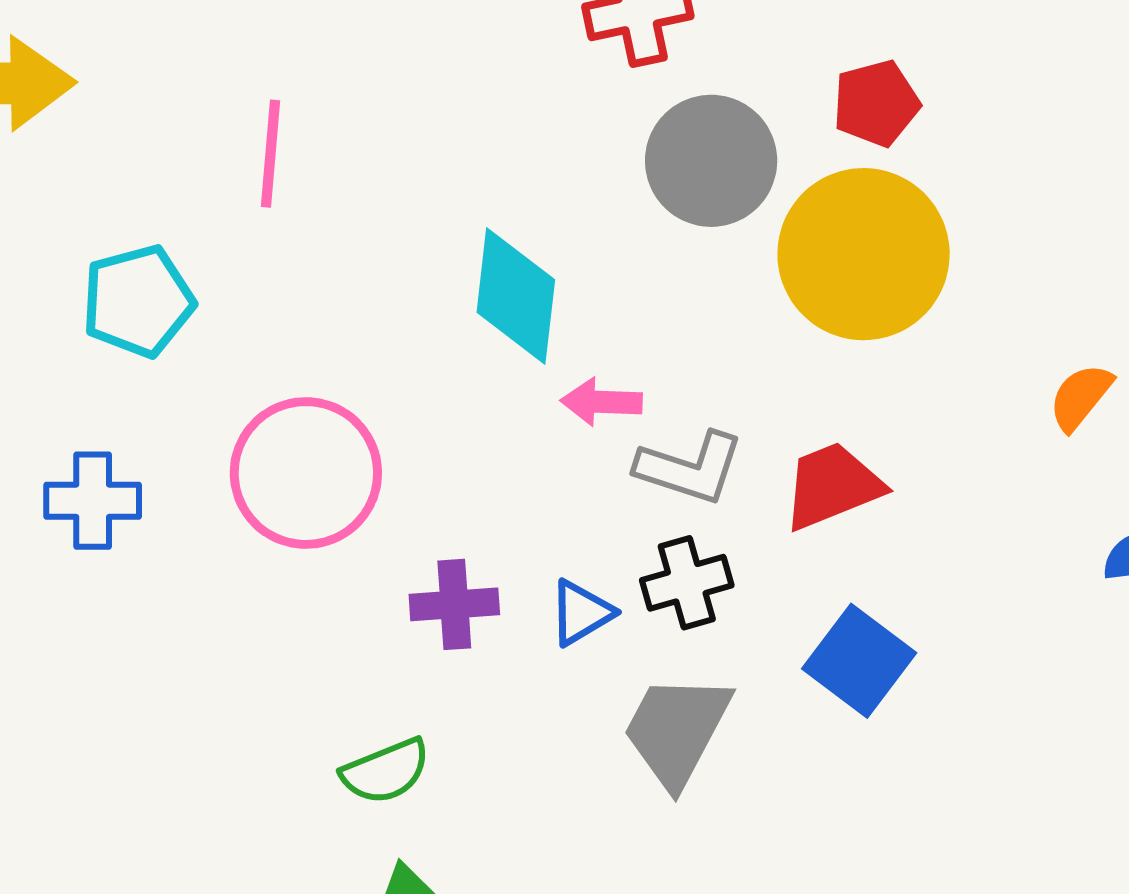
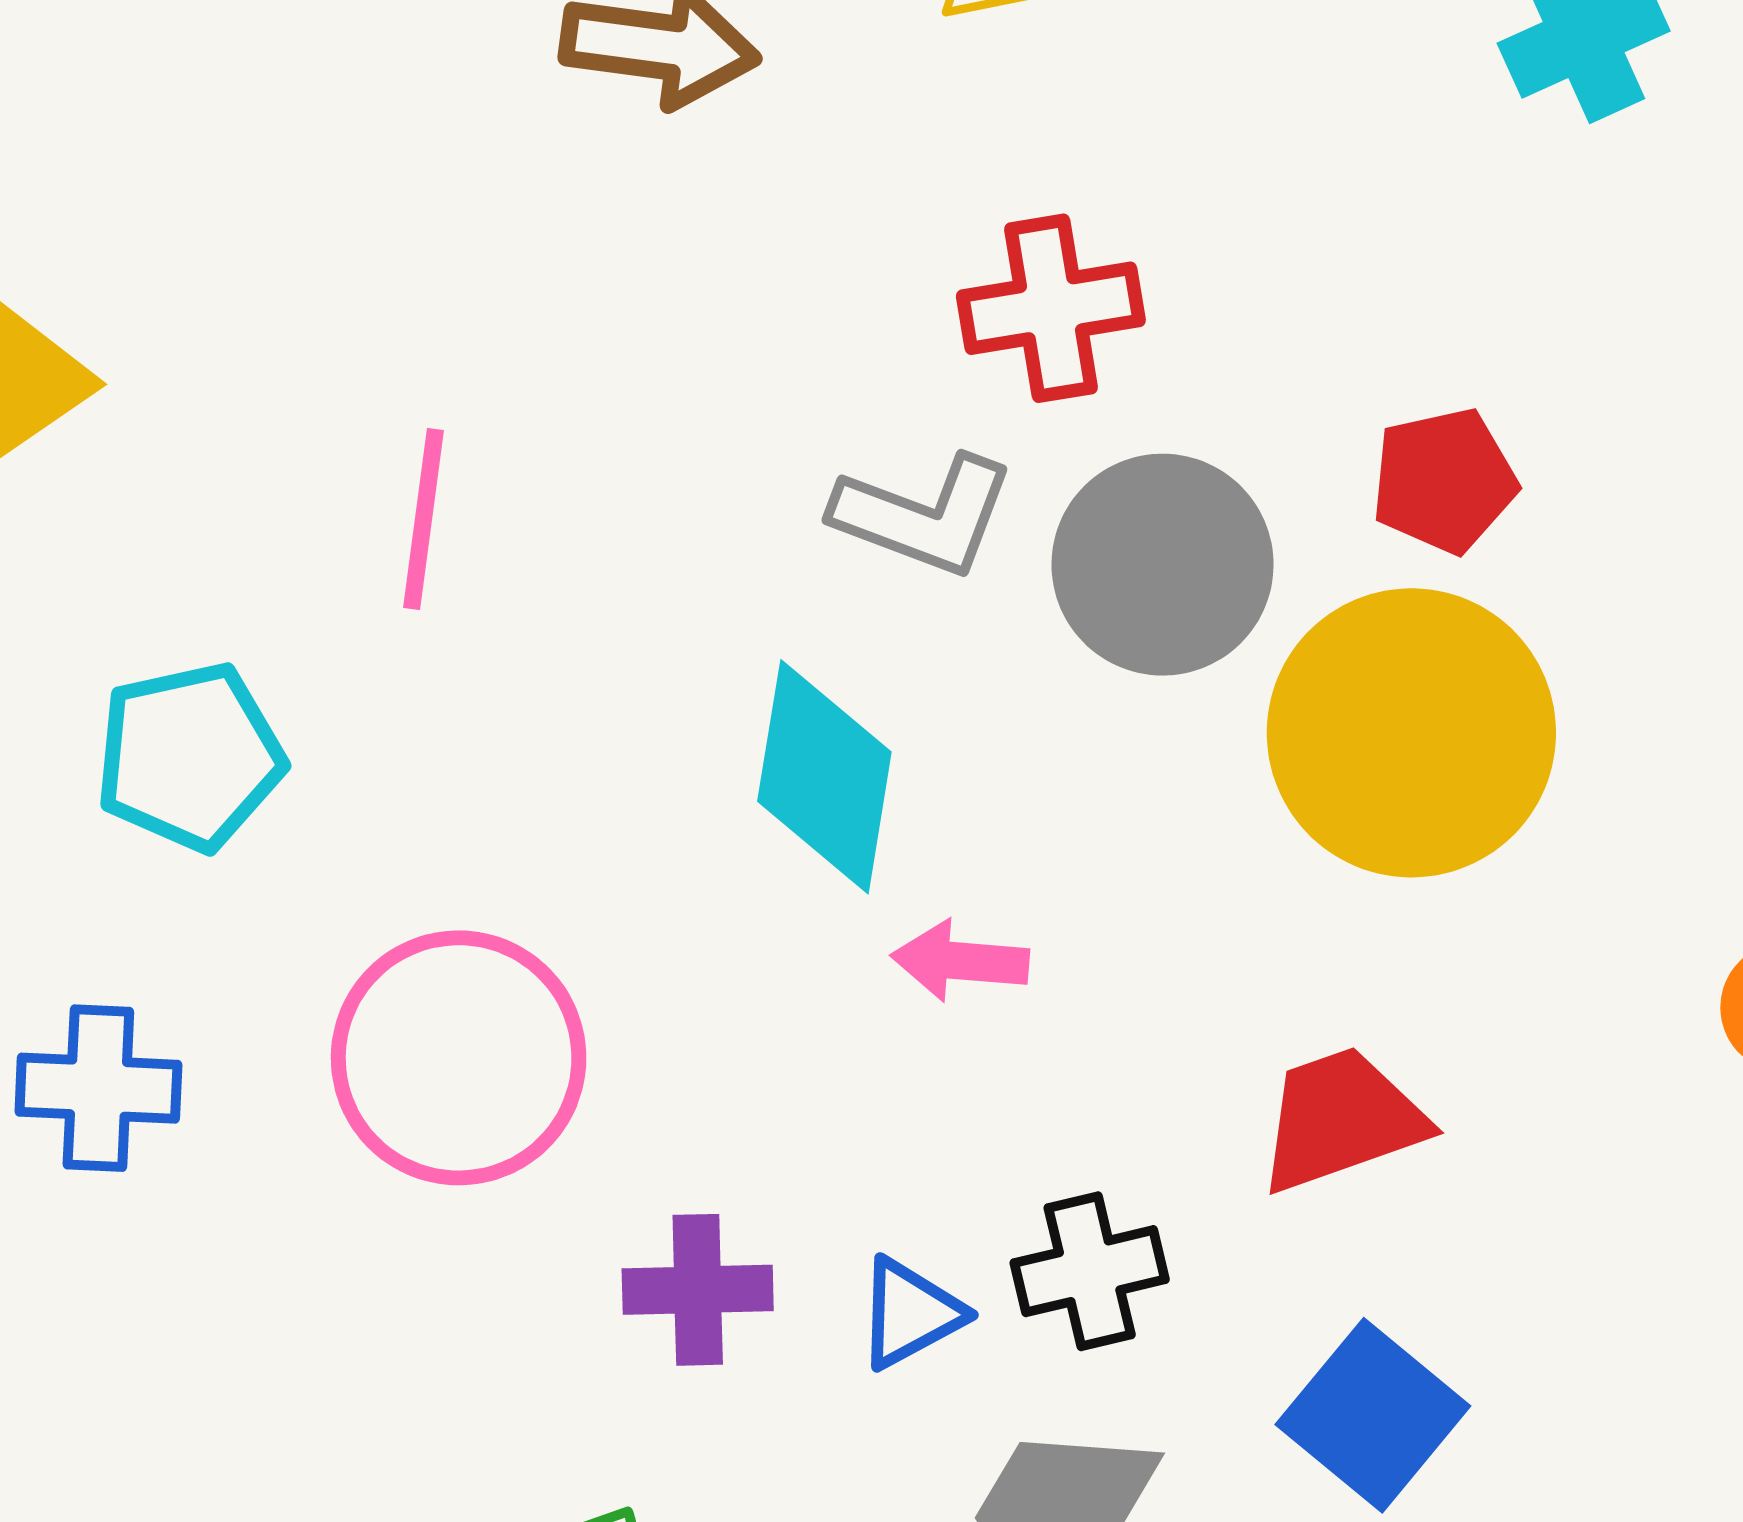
gray L-shape: (690, 468) -> (924, 515), moved

